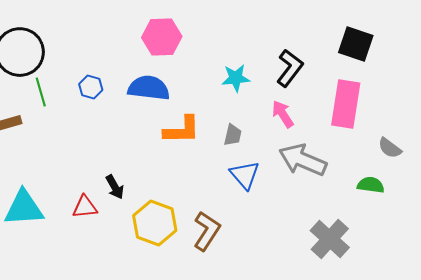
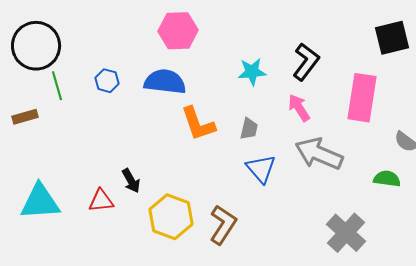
black square: (356, 44) -> (392, 38), moved, turned -33
orange L-shape: (182, 130) -> (198, 124), turned 72

